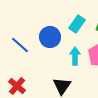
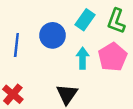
blue line: (20, 45) -> (16, 45), turned 54

